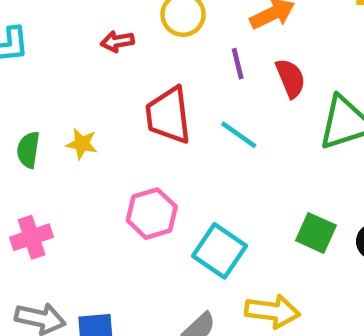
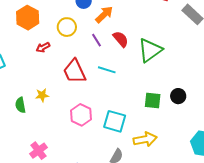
pink cross: (32, 237) -> (38, 151), moved

